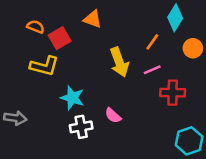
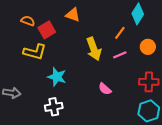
orange circle: (193, 48) -> (148, 47), moved
red cross: (173, 93) -> (149, 82), moved
pink semicircle: (113, 115) -> (105, 89), moved
white cross: (81, 127) -> (54, 107), moved

